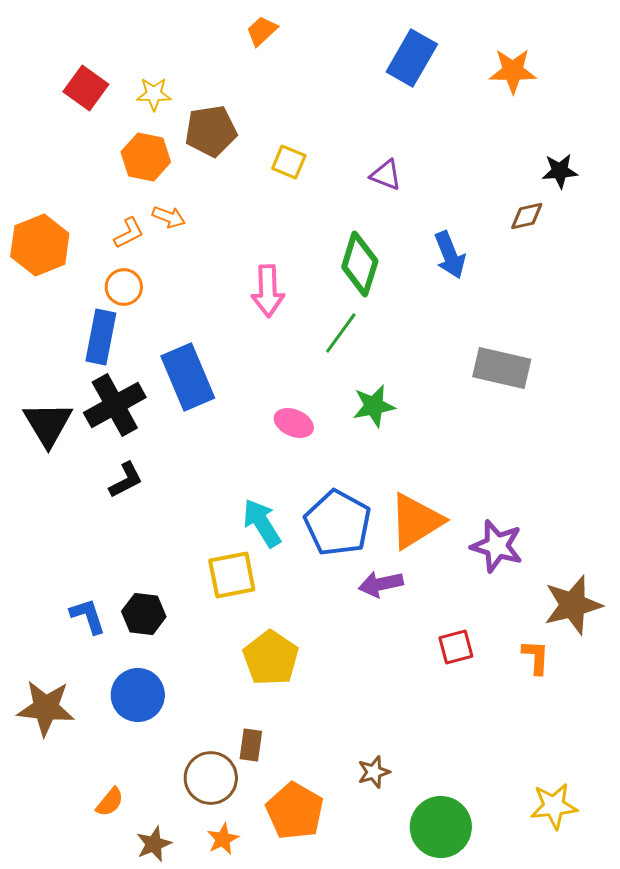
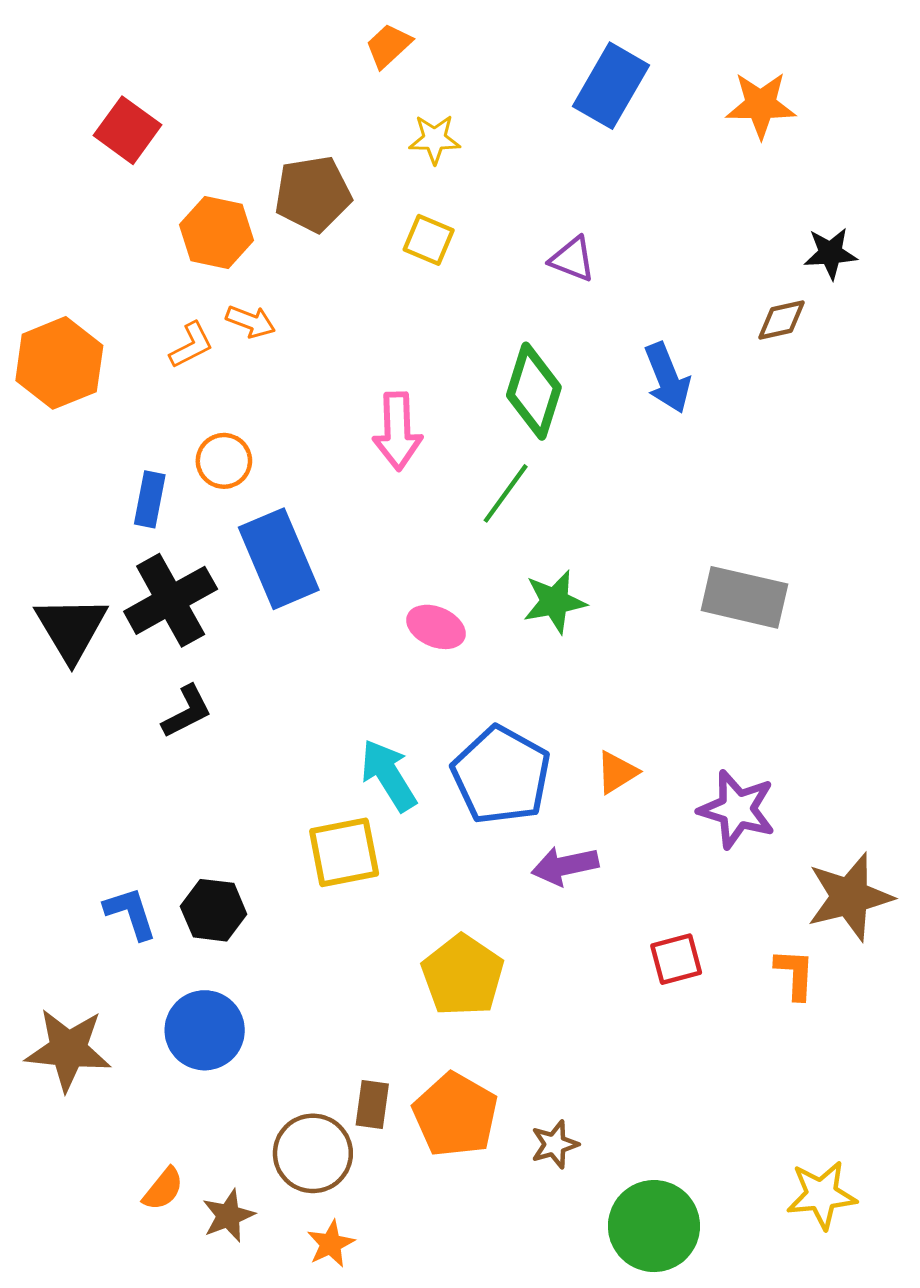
yellow star: (154, 94) -> (434, 139), moved
orange circle: (124, 287) -> (224, 461), moved
blue rectangle: (101, 337) -> (150, 499), size x0.7
gray rectangle: (502, 368) -> (744, 597), moved
orange triangle: (416, 521) -> (617, 772), size x0.5
yellow pentagon: (271, 658) -> (463, 975), moved
orange pentagon: (295, 811) -> (455, 1115), moved
brown star: (154, 844) -> (228, 1216), moved

